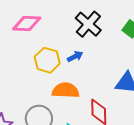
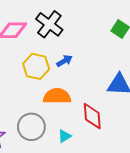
black cross: (88, 24) -> (49, 24), moved

